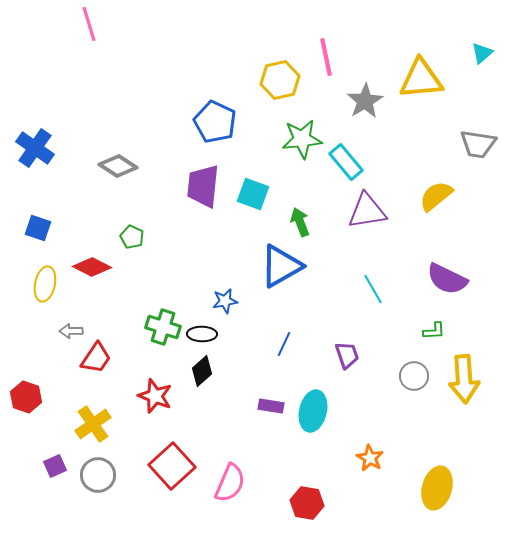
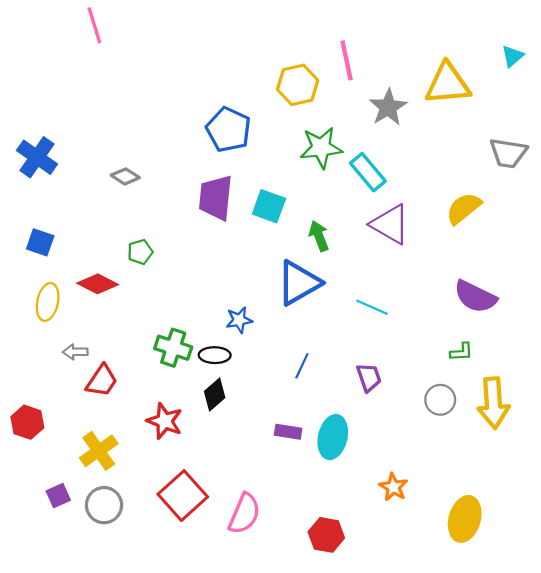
gray diamond: (118, 166) -> (125, 176), size x0.7
purple triangle: (367, 211) -> (390, 224), turned 39
green pentagon: (132, 237) -> (140, 252), turned 30
cyan line: (373, 289) -> (372, 307), moved, turned -36

